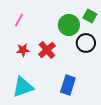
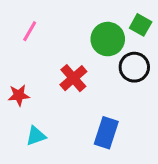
red star: (23, 50) -> (19, 95), moved
cyan triangle: (23, 87) -> (36, 136), size x0.6

